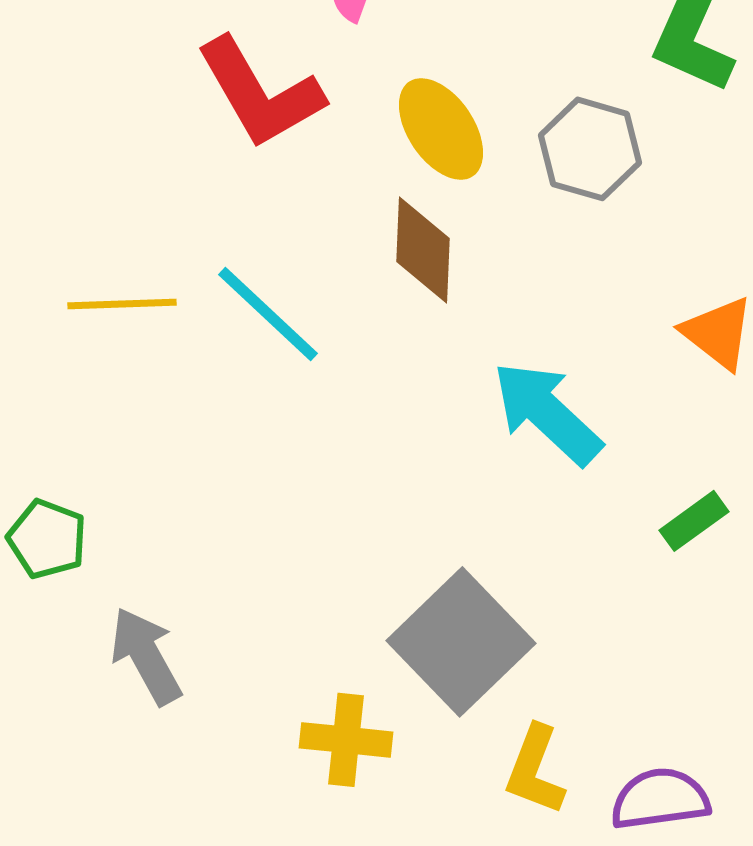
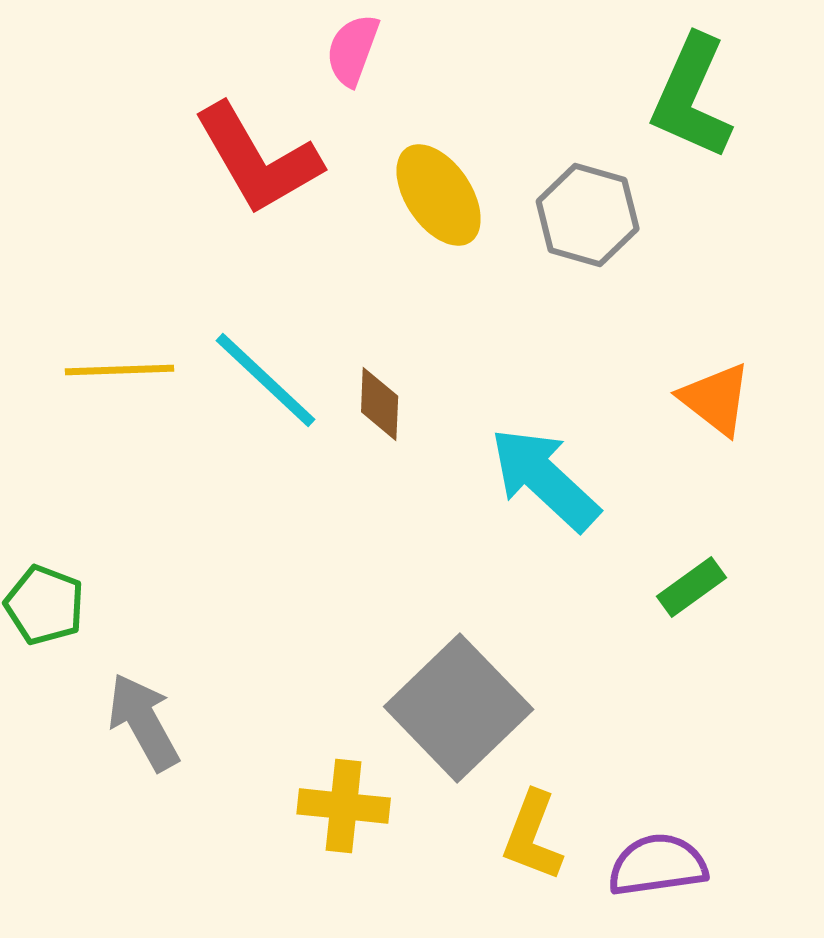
brown diamond: (423, 250) -> (380, 404), moved, size x0.7

